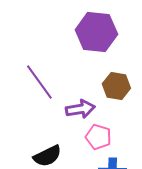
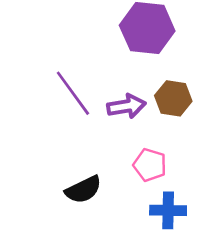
purple arrow: (80, 109) -> (126, 106), moved

